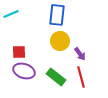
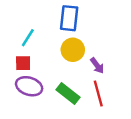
cyan line: (11, 14) -> (28, 38), moved, turned -35

